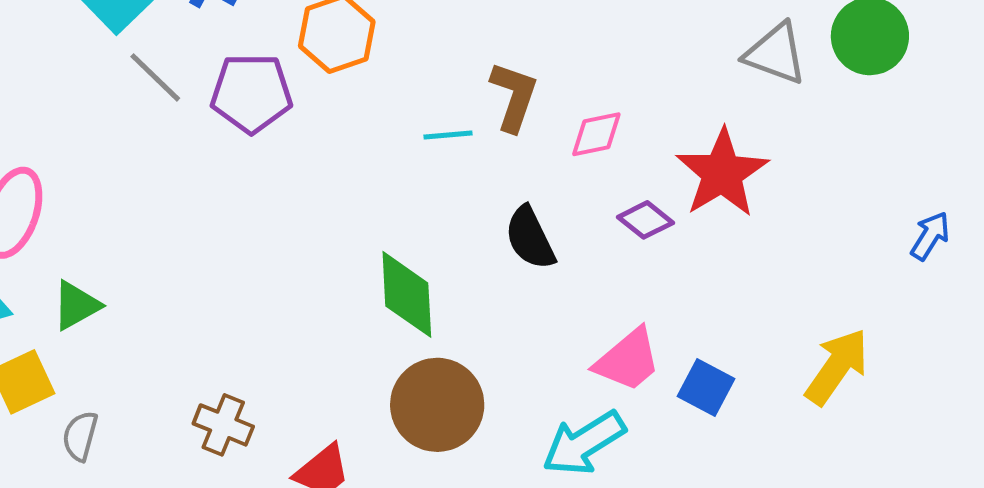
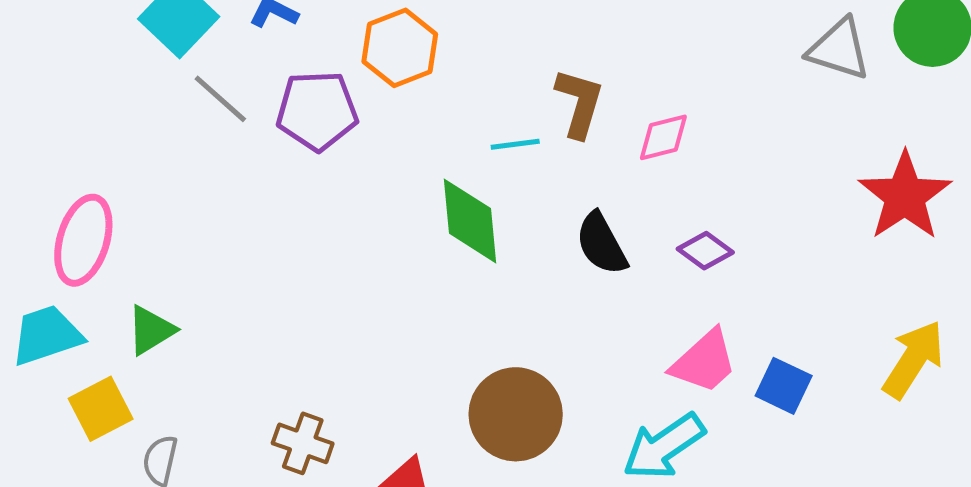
red star: (722, 173) -> (905, 196), moved
purple diamond: (646, 220) -> (705, 251), moved
green diamond: (407, 294) -> (470, 221), moved

